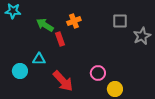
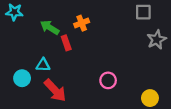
gray square: (120, 21) -> (143, 12), moved
red arrow: (63, 81) -> (55, 90), moved
yellow circle: (115, 89) -> (150, 98), moved

